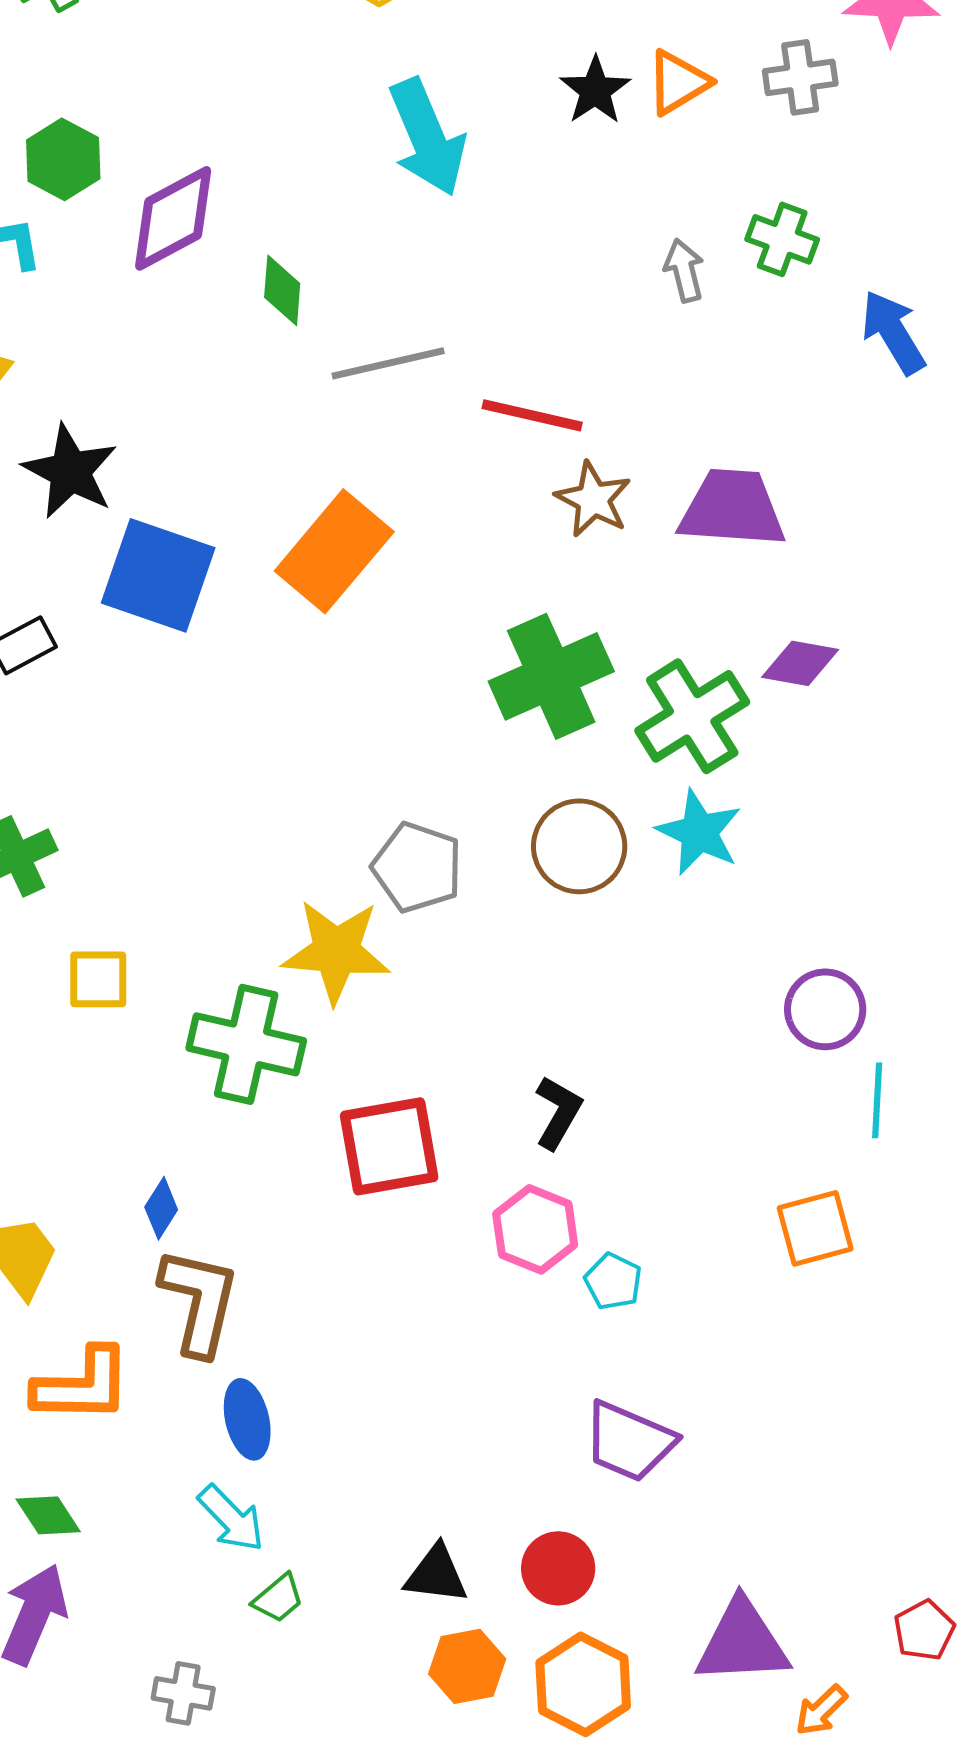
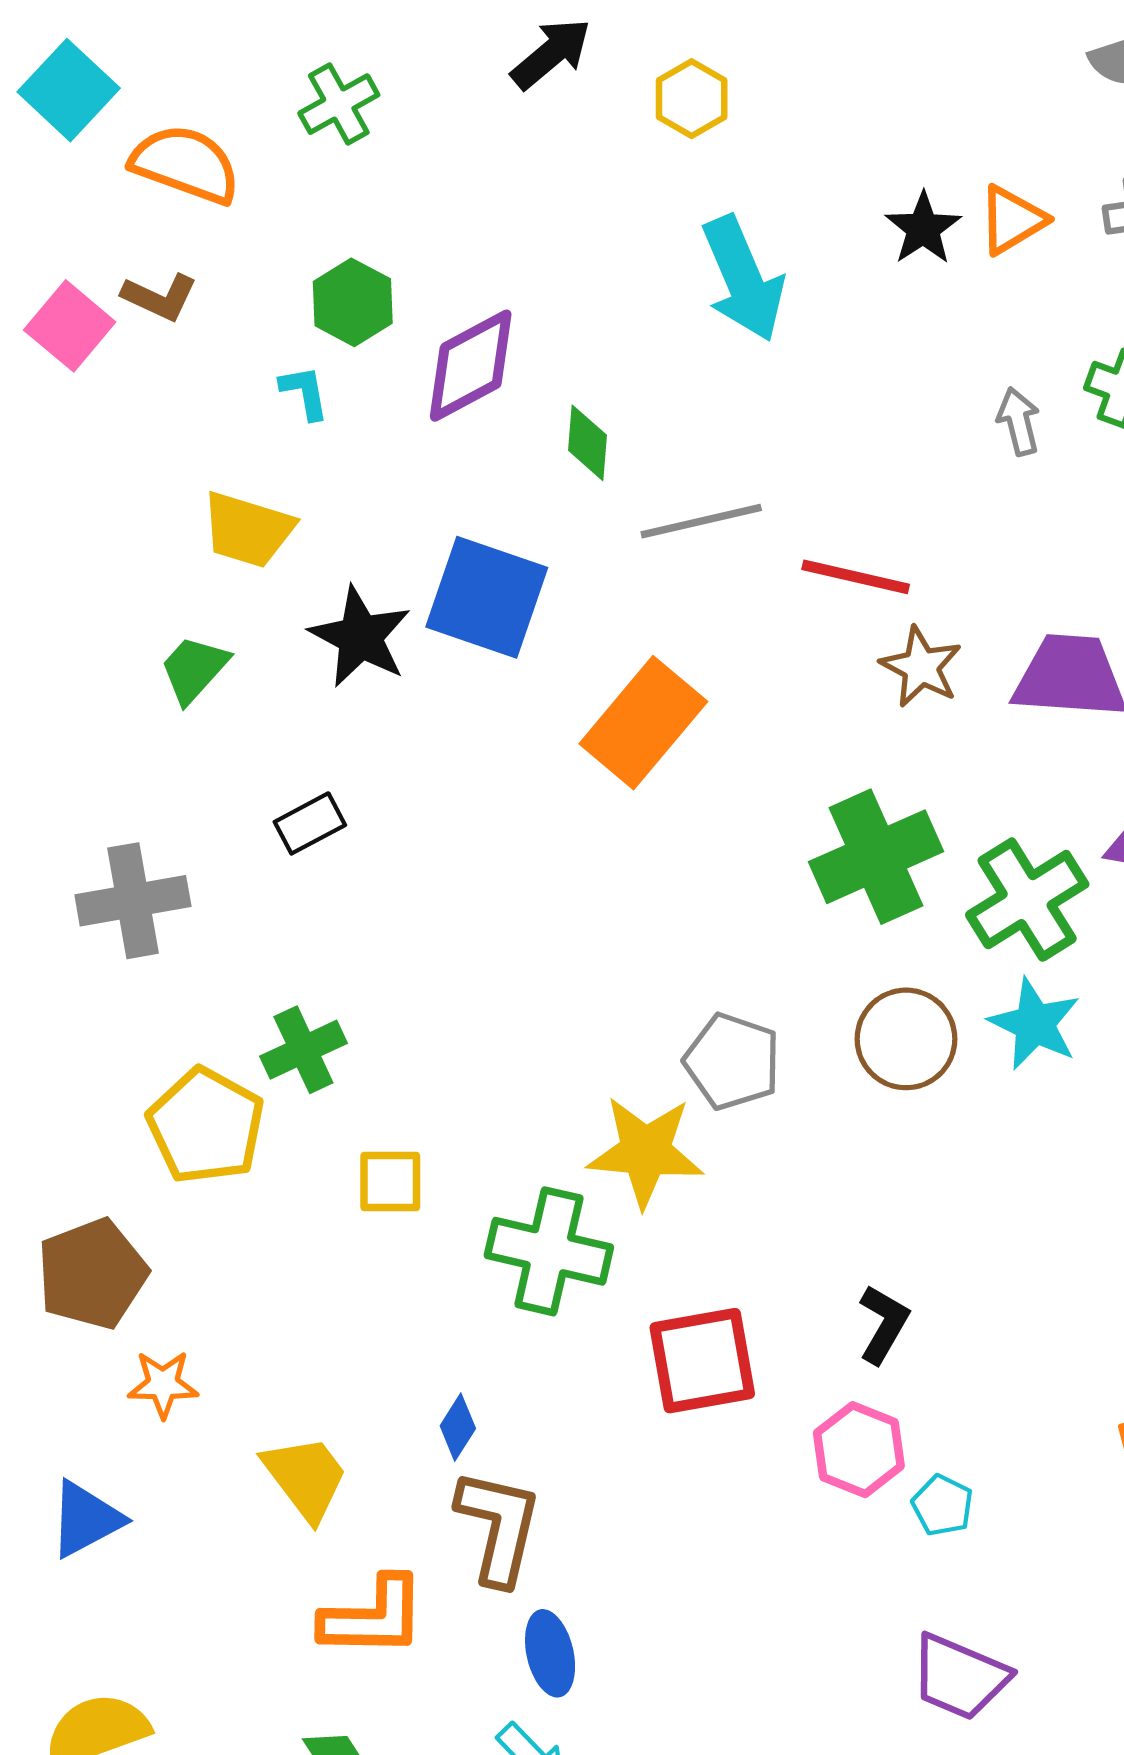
blue square: (158, 575) -> (487, 597), moved

